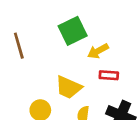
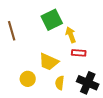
yellow arrow: (98, 51) -> (71, 35), turned 98

